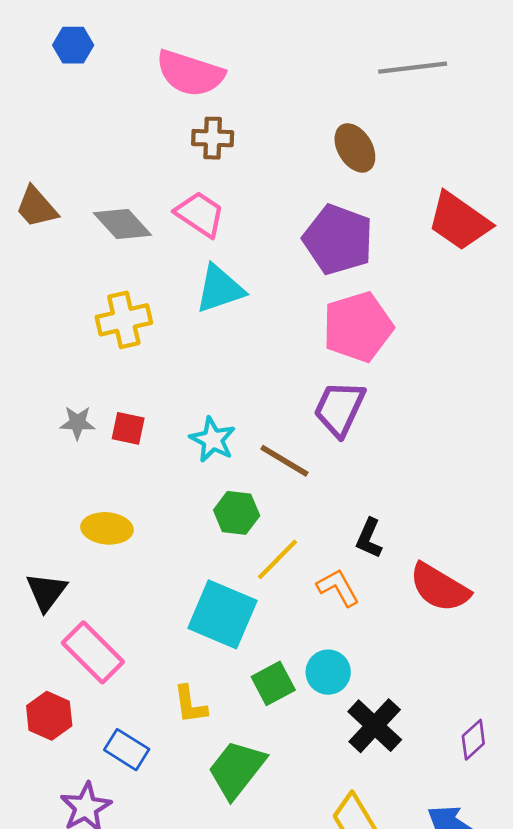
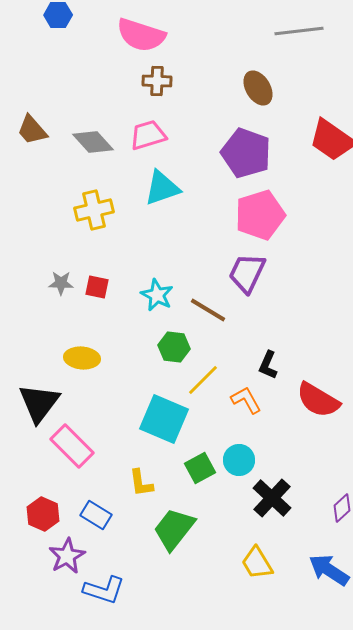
pink trapezoid: (200, 214) -> (148, 135), turned -51
black triangle: (46, 592) -> (39, 403), size x1.4
red hexagon: (49, 716) -> (43, 514), moved

